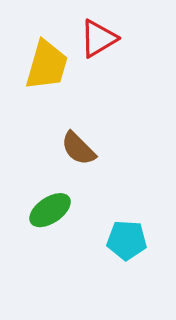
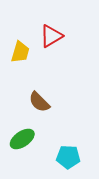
yellow trapezoid: (47, 65) -> (20, 52), size x0.7

